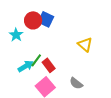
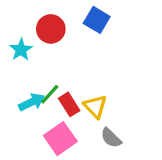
blue square: (46, 19) -> (97, 20), moved
yellow triangle: (85, 44) -> (95, 107), moved

